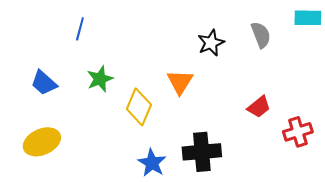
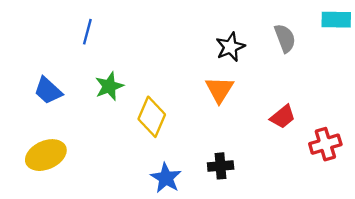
orange triangle: (180, 82) -> (219, 90), moved
black cross: (202, 152) -> (221, 166), size x0.6

